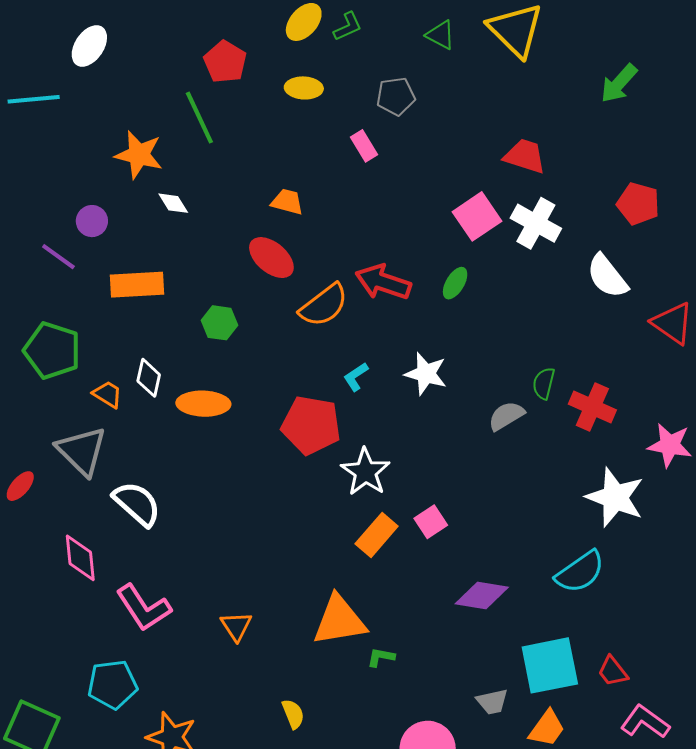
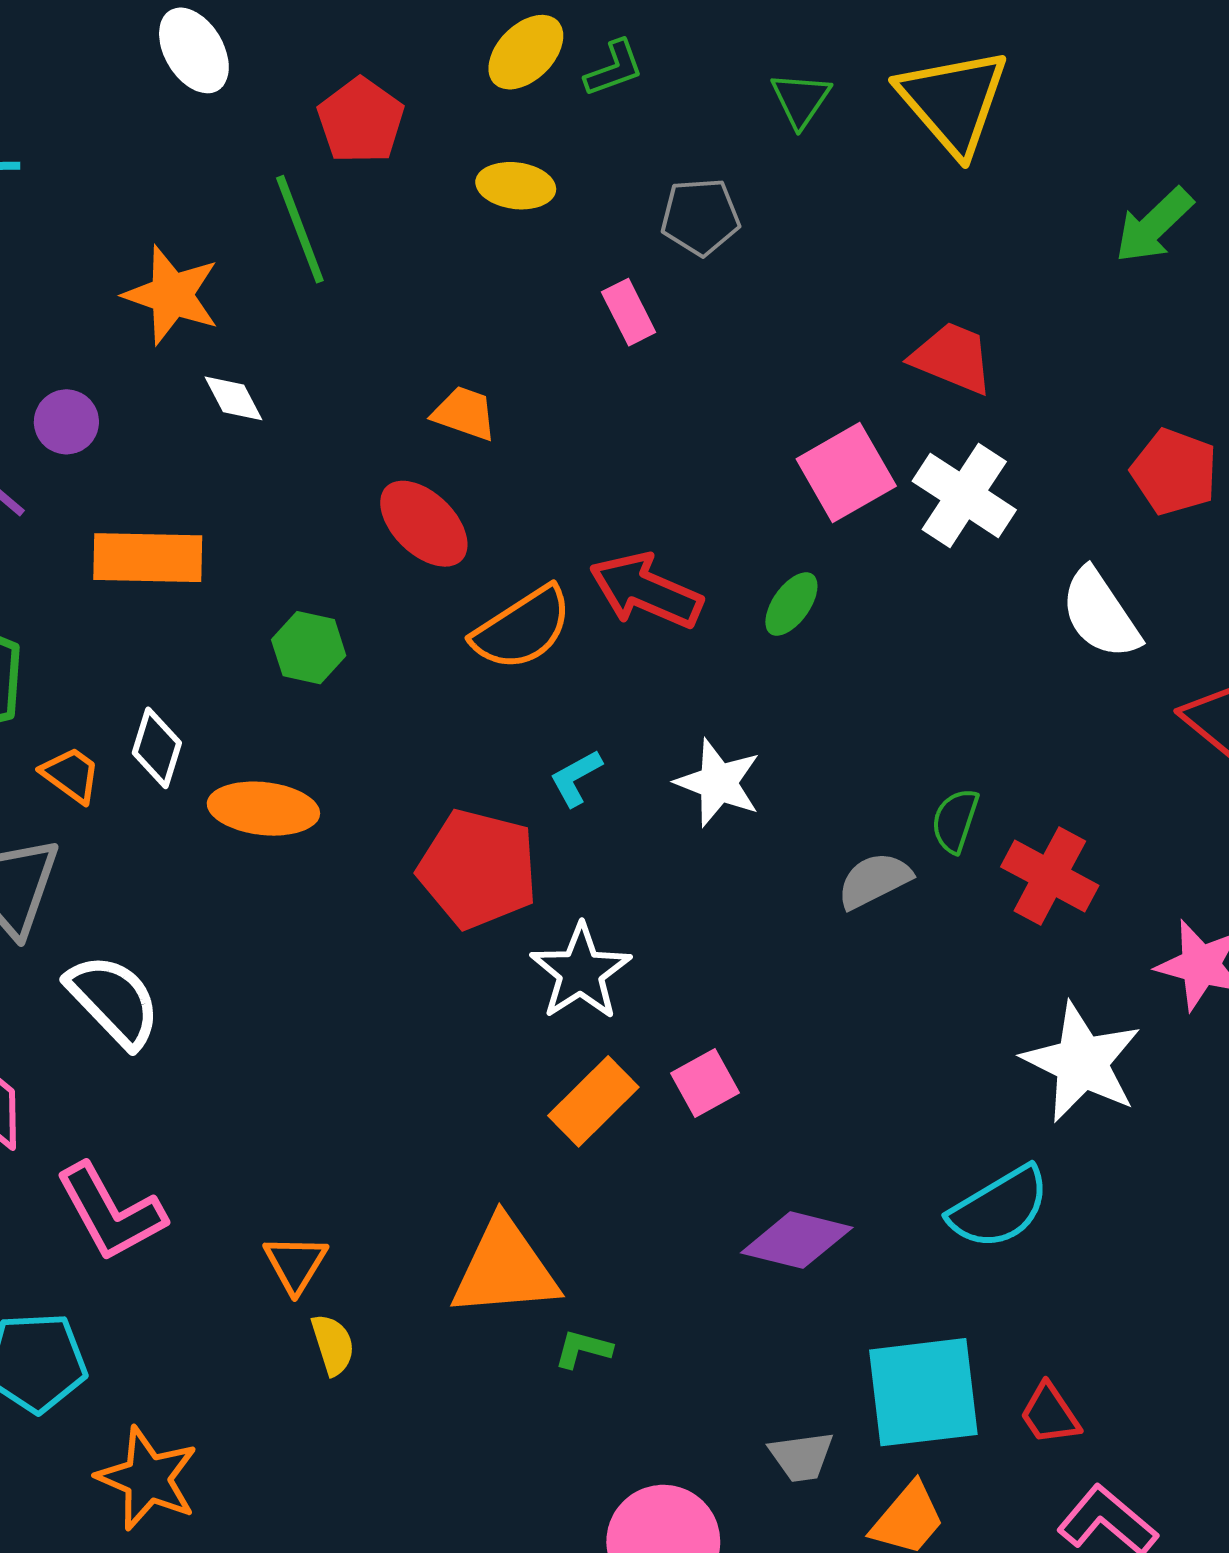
green triangle: (441, 35) -> (801, 100), turned 32
white ellipse: (89, 46) -> (194, 50), moved, turned -69
yellow semicircle: (293, 714) -> (333, 1345), moved

